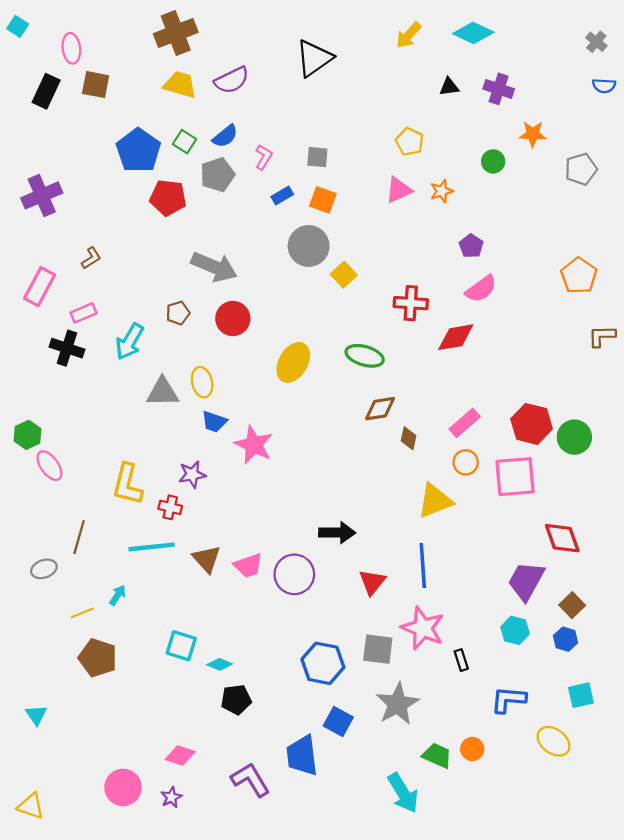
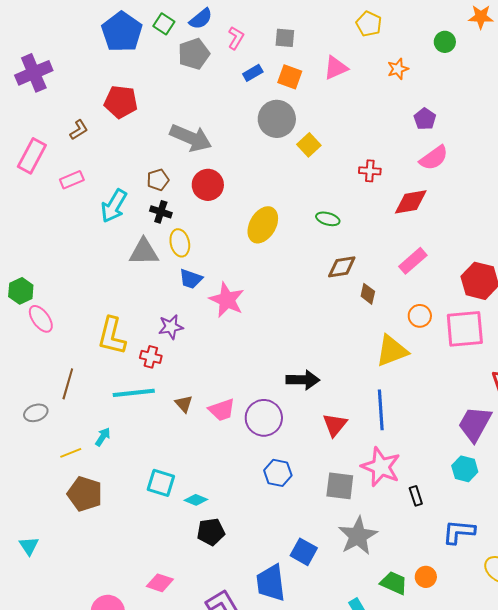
pink triangle: (399, 190) -> (336, 68), moved
red pentagon: (168, 198) -> (121, 102), moved
red cross: (411, 303) -> (370, 171), size x0.7
black cross: (67, 348) -> (161, 212), moved, size x0.7
green ellipse: (365, 356) -> (328, 219), size x0.7
pink rectangle: (465, 423) -> (413, 261), moved
brown triangle: (206, 559) -> (184, 404), size x0.7
blue hexagon: (323, 663) -> (278, 473), moved, size x0.7

